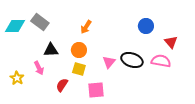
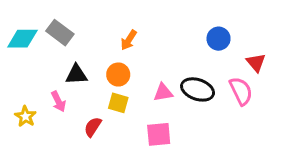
pink semicircle: (161, 61) -> (241, 91), turned 54
pink triangle: (109, 62) -> (163, 92), turned 40
pink square: (96, 90) -> (159, 134), moved

